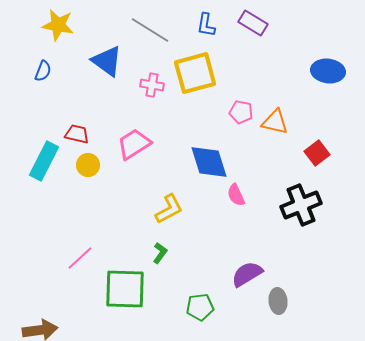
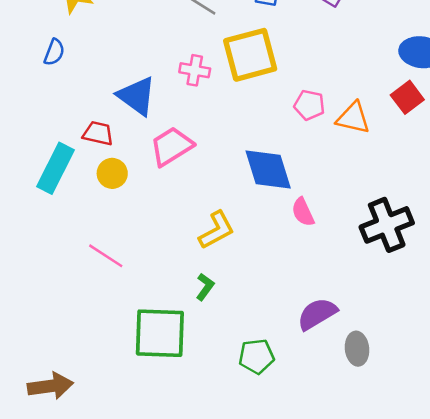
blue triangle: (107, 61) -> (137, 96), moved
red square: (317, 153) -> (407, 97), moved
pink line: (80, 258) -> (106, 256), moved, turned 76

